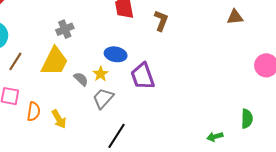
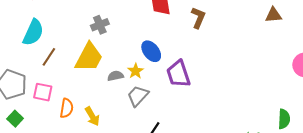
blue ellipse: (116, 54) -> (151, 51), turned 40
gray semicircle: (81, 79) -> (115, 76), turned -56

